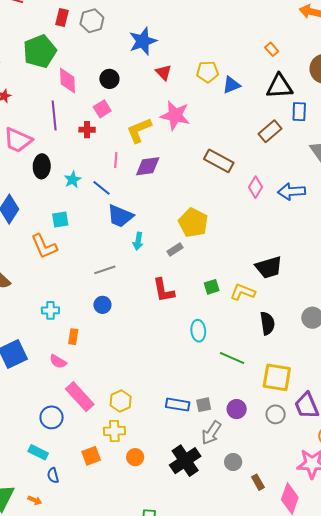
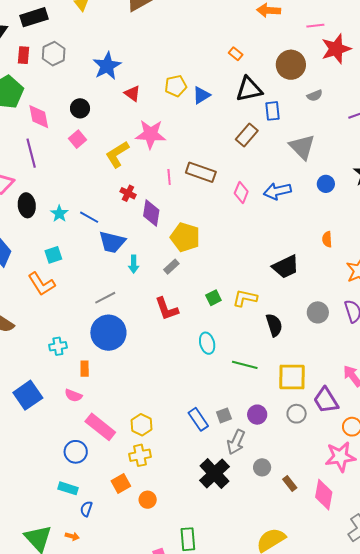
red cross: (87, 130) -> (128, 193), moved, turned 35
pink line: (116, 160) -> (169, 177), moved
purple diamond: (148, 166) -> (151, 213), moved, turned -64
black trapezoid: (269, 267) -> (286, 267), moved
blue circle: (102, 305) -> (108, 333), size x2.0
blue rectangle: (178, 405) -> (198, 419), turned 55
orange circle: (135, 457) -> (148, 500), moved
blue semicircle: (53, 475) -> (86, 509), turned 42

